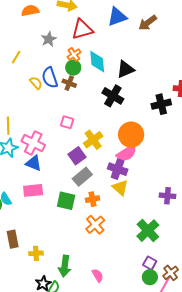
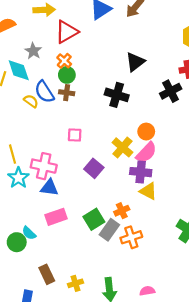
cyan diamond: (97, 62) -> (19, 70), moved
black triangle: (125, 69) -> (135, 62), moved
orange circle: (131, 135) -> (146, 132), size x0.6
yellow cross: (93, 140) -> (122, 147), moved
gray rectangle: (82, 177) -> (109, 230), moved
green square: (66, 201) -> (94, 219), turned -30
orange cross: (95, 225) -> (131, 237), turned 36
pink semicircle: (98, 275) -> (147, 291), turned -56

